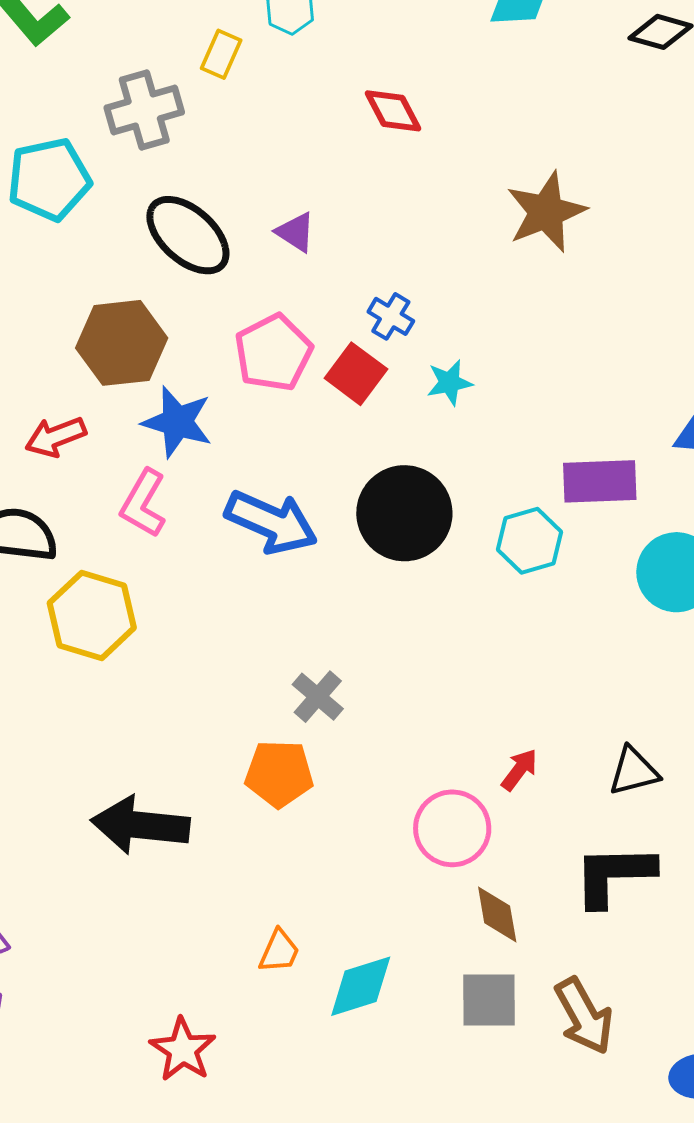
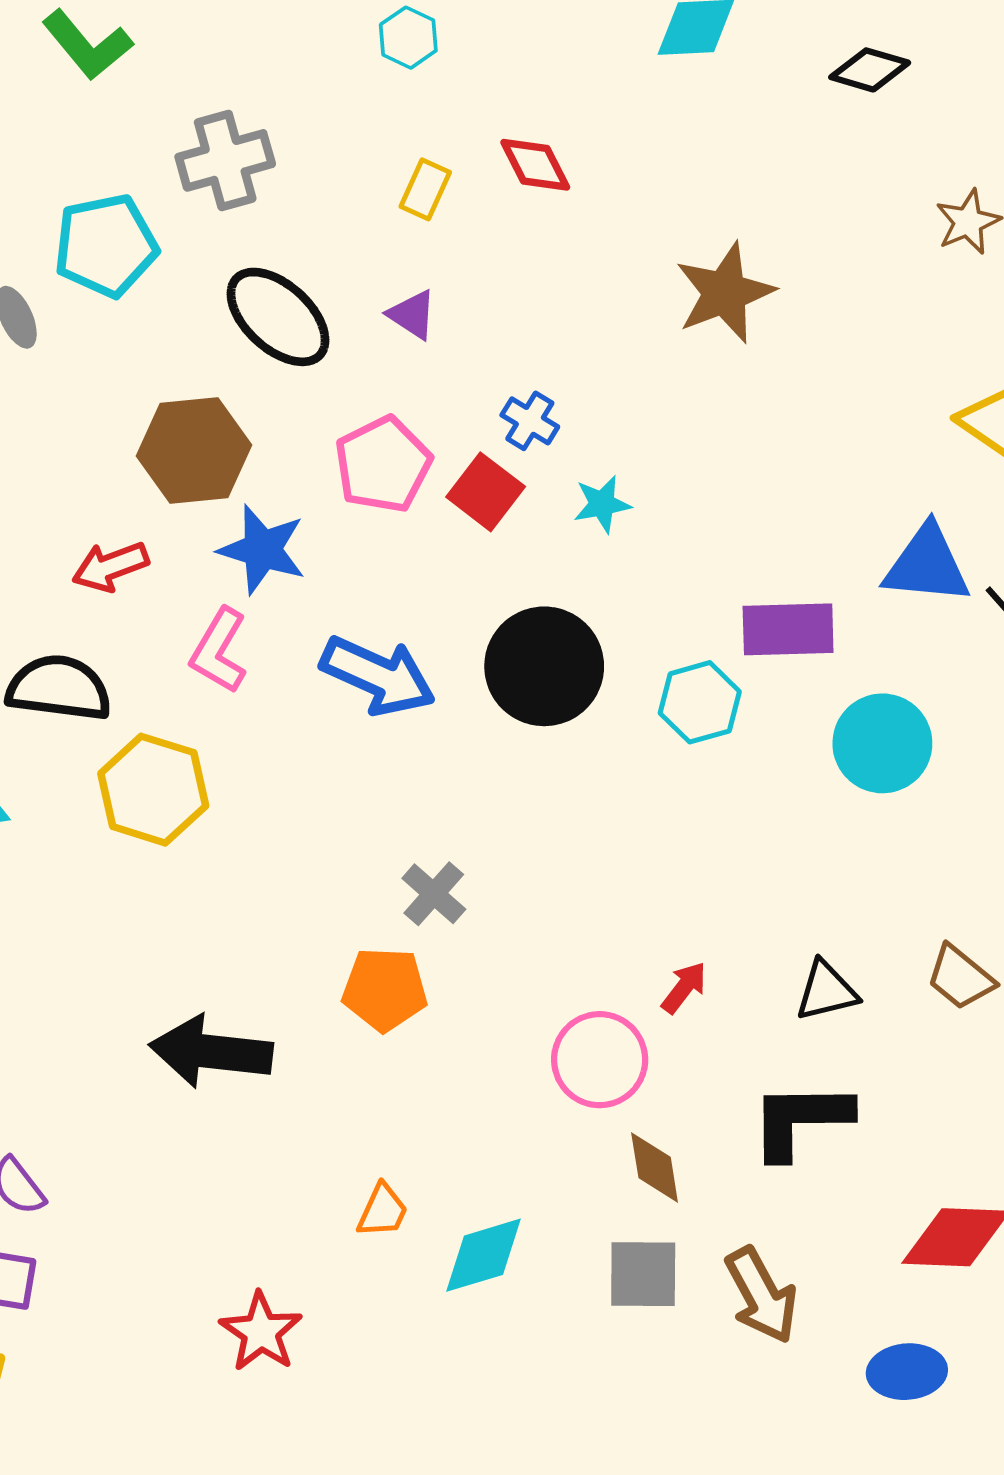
yellow rectangle: (221, 54) -> (425, 189), moved

